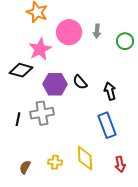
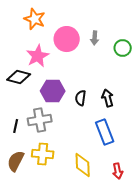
black semicircle: (80, 82) -> (81, 98), moved, turned 49
yellow cross: (55, 162) -> (43, 154), moved, size x1.5
brown semicircle: (25, 167) -> (16, 161), moved, size x1.5

